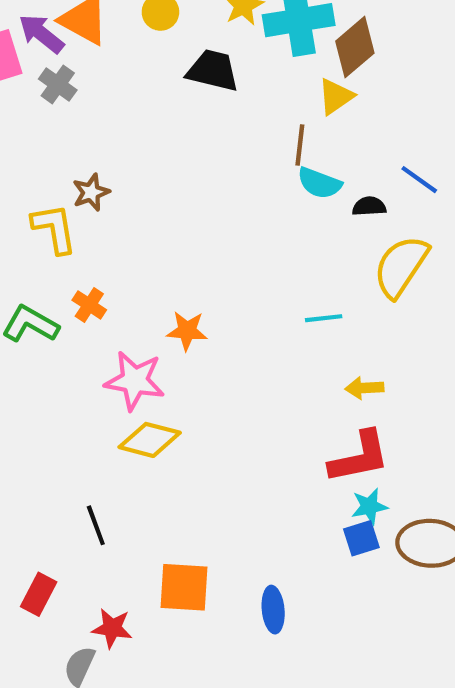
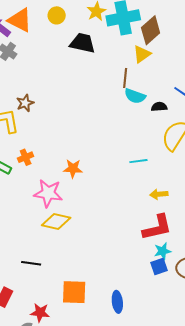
orange cross: (89, 305) -> (26, 157), turned 35
black line: (96, 525) -> (31, 263), turned -60

